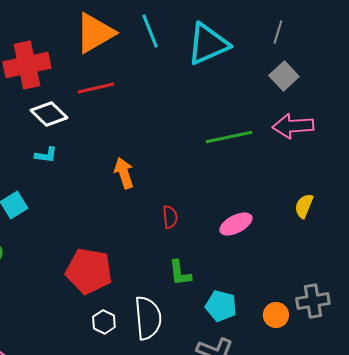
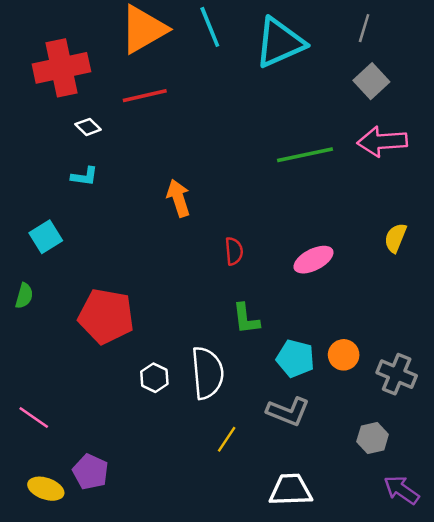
white diamond: (49, 114) -> (88, 127), size x0.6
red pentagon: (89, 271) -> (106, 316), moved
gray cross: (313, 301) -> (397, 374), moved, turned 32
orange circle: (276, 315) -> (344, 355), moved

